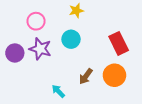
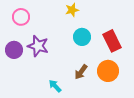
pink circle: (36, 21) -> (21, 17), moved
cyan circle: (71, 39) -> (82, 37), moved

